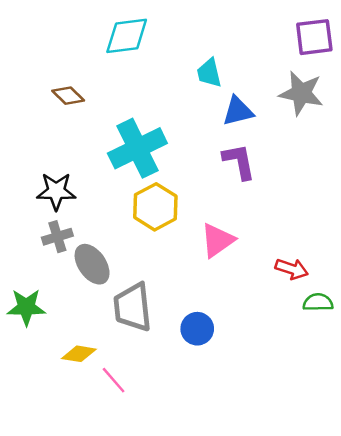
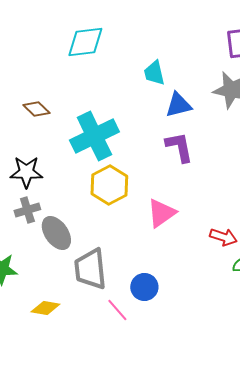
brown diamond: (68, 96) -> (36, 109), moved
pink line: (114, 380) -> (117, 310), moved

